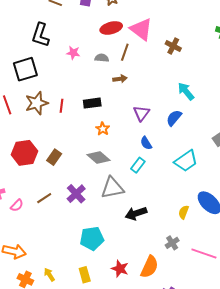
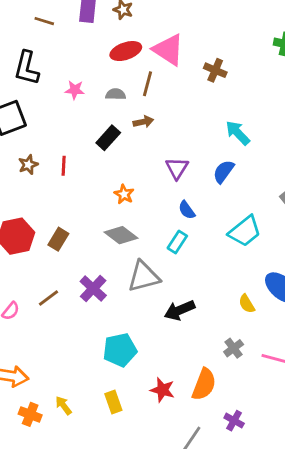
brown star: (37, 103) -> (28, 165), size x0.6
black rectangle: (92, 103) -> (108, 138), moved, turned -36
yellow semicircle: (184, 212) -> (247, 304), turned -48

